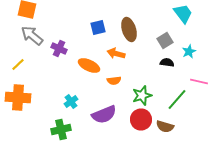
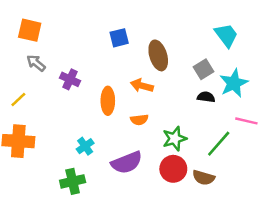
blue square: (98, 28) -> (119, 38), moved
gray arrow: (32, 36) -> (36, 63), size x0.7
cyan star: (189, 52) -> (234, 83), size x1.6
orange ellipse: (89, 66) -> (108, 101), turned 65

